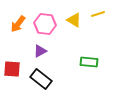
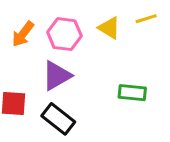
purple triangle: (40, 51) -> (57, 76), size x1.5

